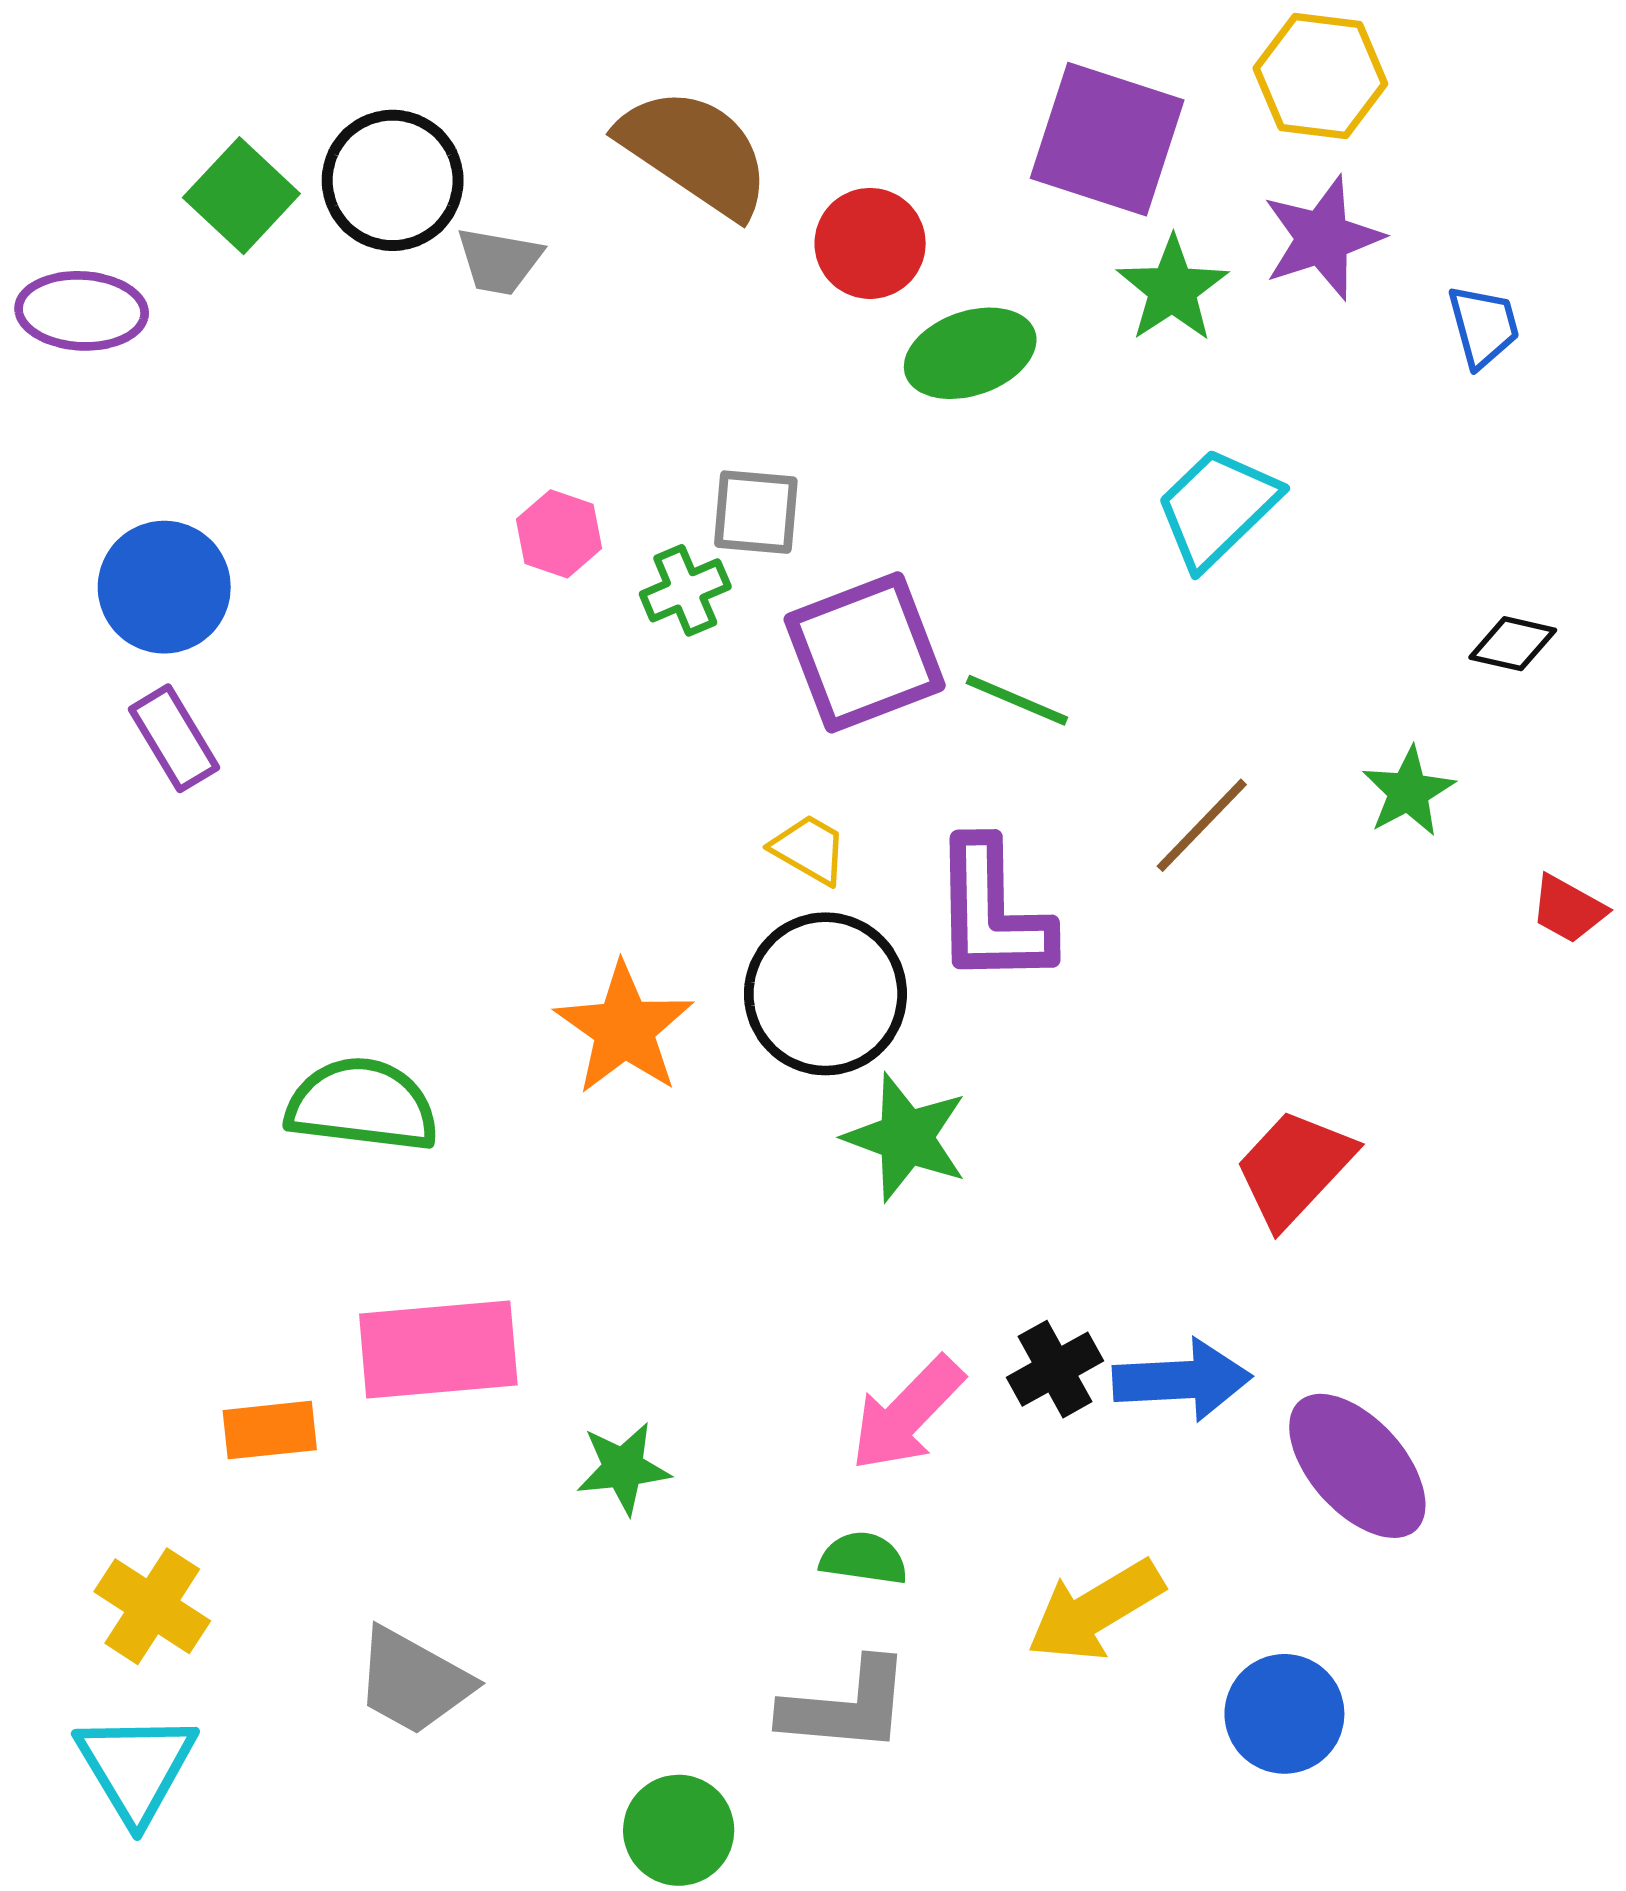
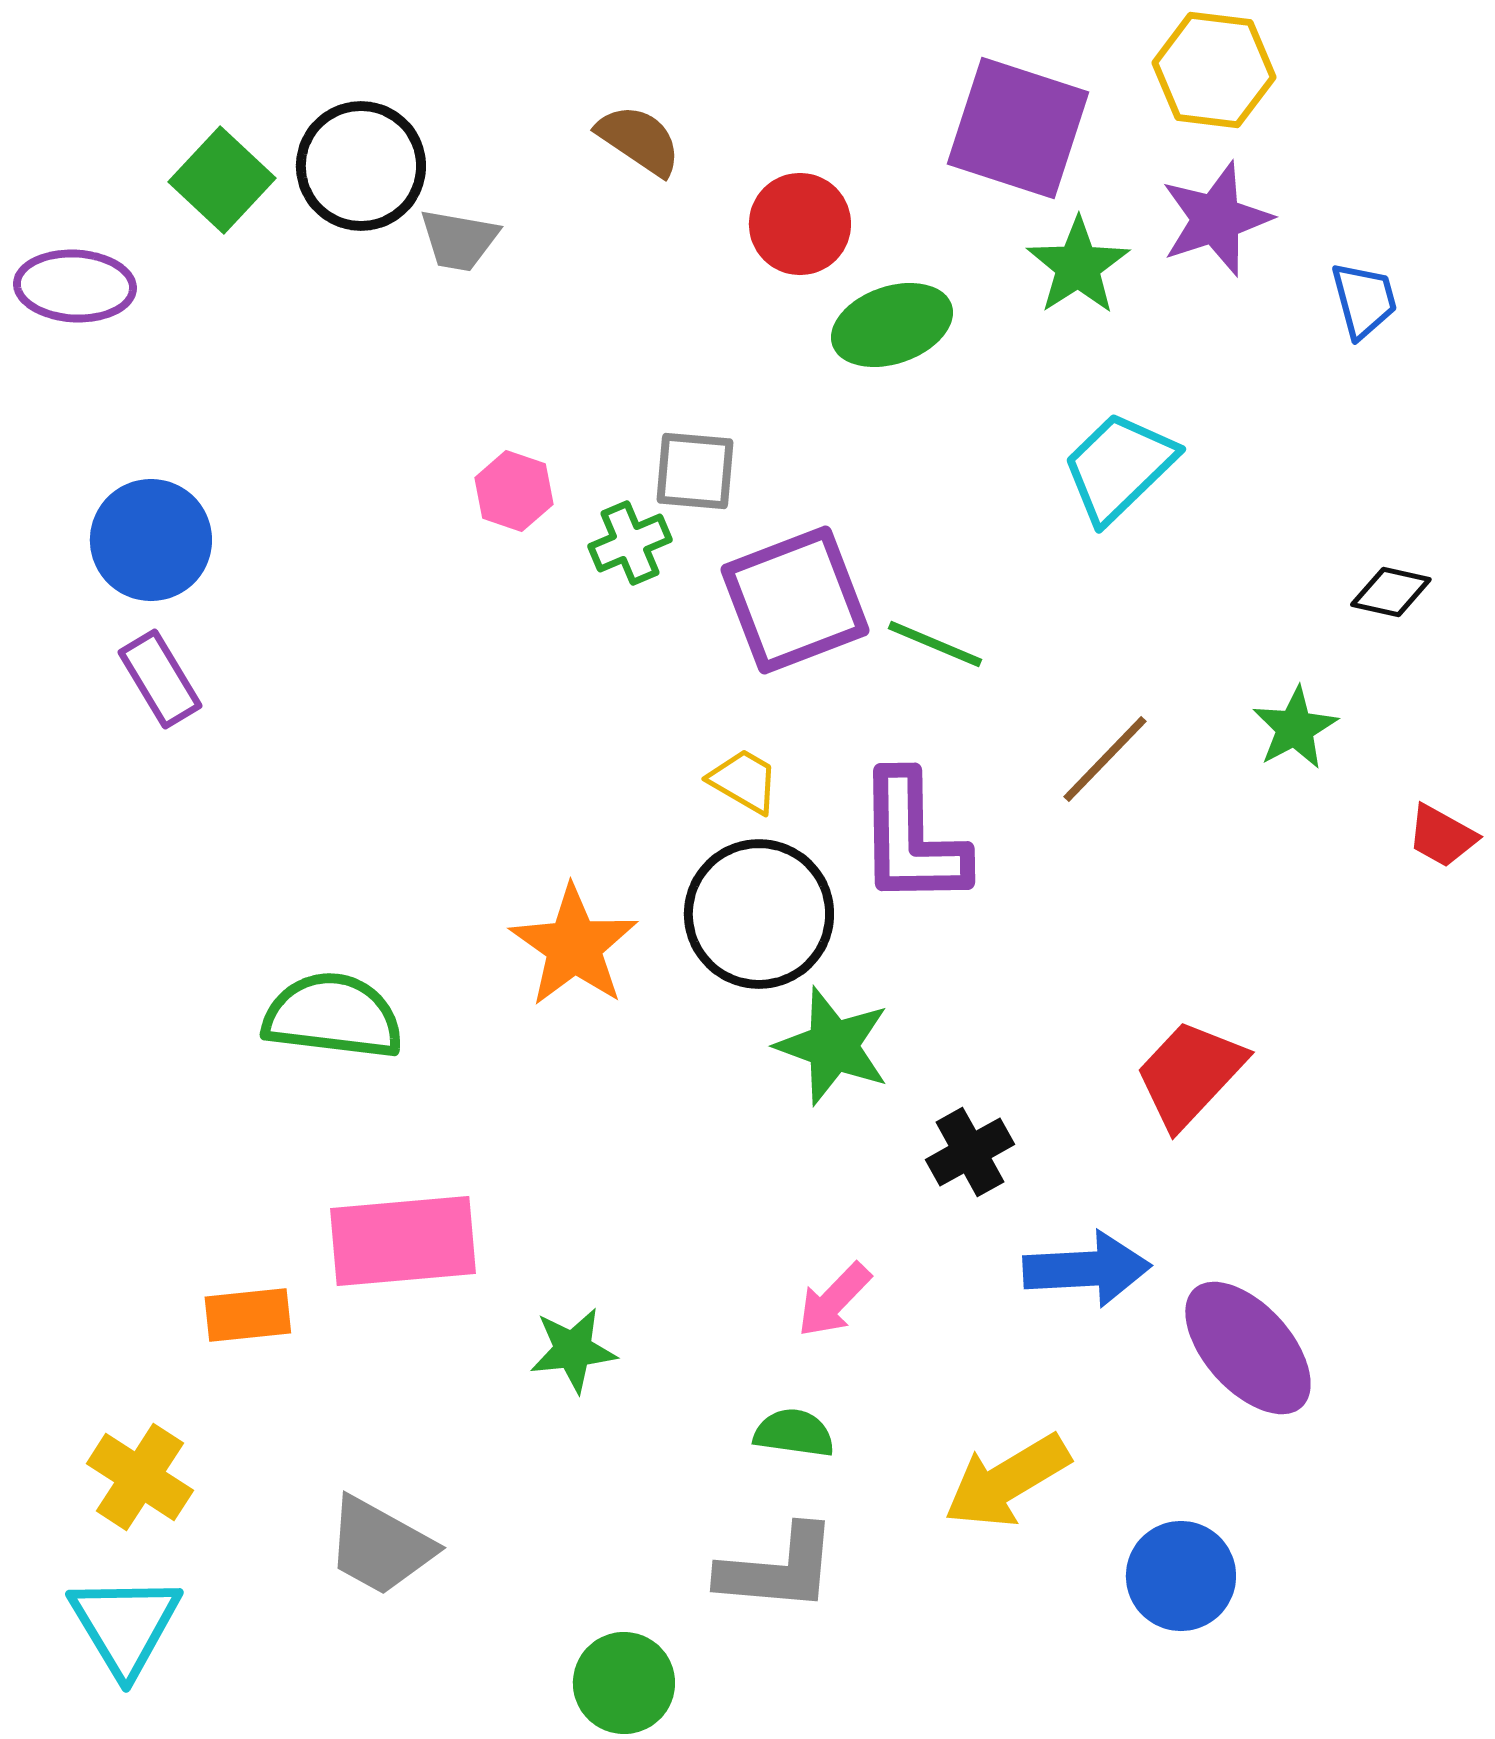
brown semicircle: (695, 152) -> (639, 140), size x0.6
black cross: (1055, 1369) -> (970, 1152), moved
pink arrow: (907, 1414) -> (834, 1300), size x0.7

